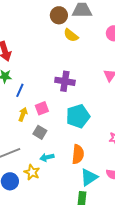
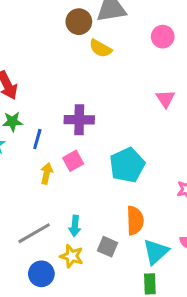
purple cross: (65, 81) -> (79, 120), moved
gray square: (40, 132) -> (107, 247), moved
cyan arrow: (47, 157) -> (75, 226), moved, turned -64

